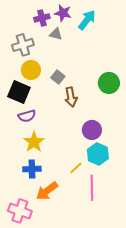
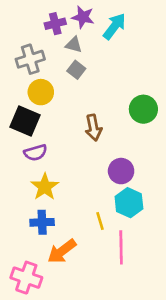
gray square: (58, 77) -> (76, 70), moved
yellow line: (76, 168) -> (100, 221), turned -64

